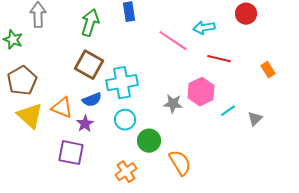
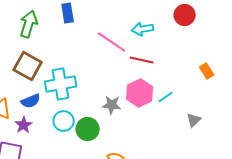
red line: (219, 59) -> (142, 60), moved
cyan line: (228, 111) -> (166, 97), moved
green circle: (149, 141) -> (88, 129), moved

